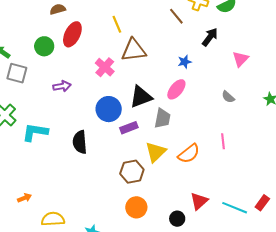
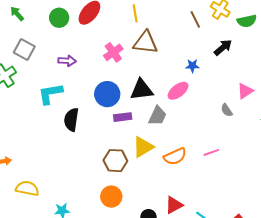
pink triangle: (240, 59) -> (245, 91), moved
gray square: (17, 73) -> (24, 49), moved
cyan L-shape: (35, 132) -> (50, 94), moved, turned -32
pink line: (223, 141) -> (211, 152), turned 63

